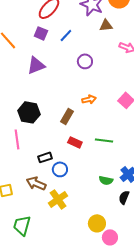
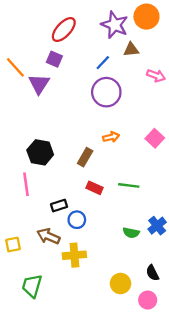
blue line: (66, 35) -> (103, 63), moved
purple circle: (85, 61) -> (106, 92), size x1.6
purple triangle: (36, 65) -> (39, 84), moved, turned -36
black semicircle: (124, 197) -> (152, 273), moved, turned -48
yellow cross: (58, 199) -> (74, 255), turned 30
pink circle: (110, 237) -> (148, 300), moved

